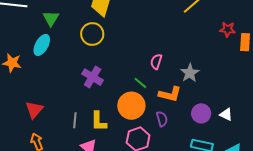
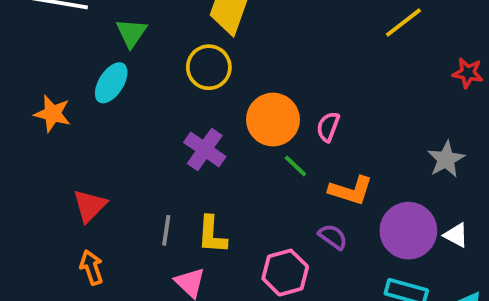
gray star: (190, 73) -> (446, 159), moved
orange circle: (131, 106) -> (273, 120), moved
purple circle: (201, 113) -> (408, 231), size x1.5
purple semicircle: (162, 119) -> (333, 237), turned -42

